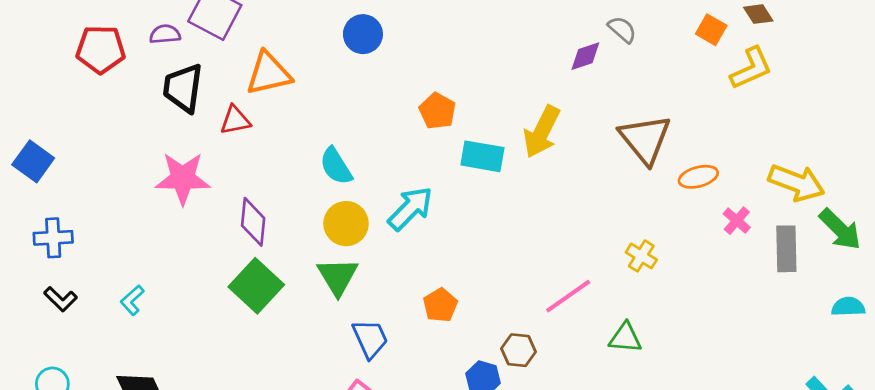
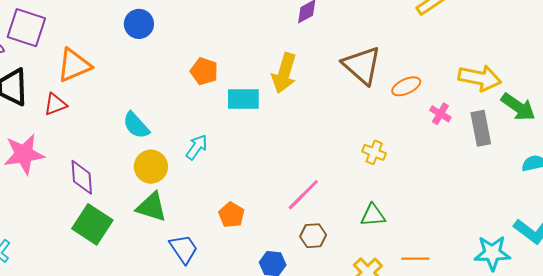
cyan arrow: (410, 208) -> (197, 147), size x0.7
green triangle: (338, 276) -> (152, 207), turned -32
pink line: (568, 296) -> (303, 195), moved
brown hexagon: (519, 350) -> (313, 236), moved

